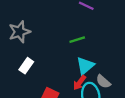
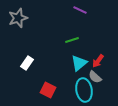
gray star: (19, 32) -> (18, 18), moved
red arrow: (79, 83) -> (98, 61), moved

